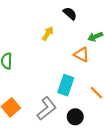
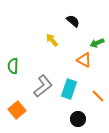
yellow arrow: (48, 33) -> (52, 40), turned -72
gray L-shape: (47, 108) -> (43, 86), moved

